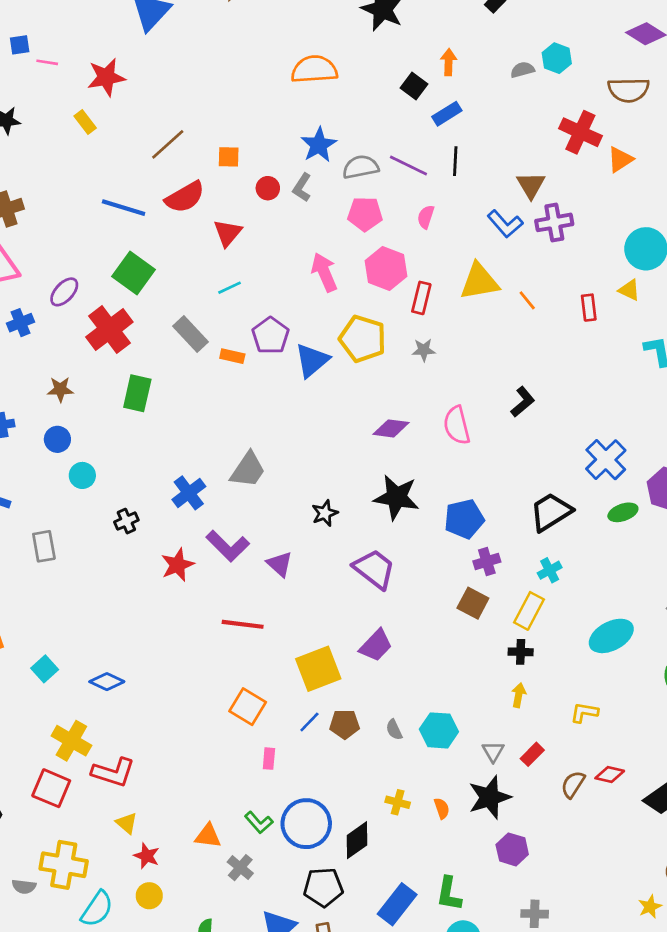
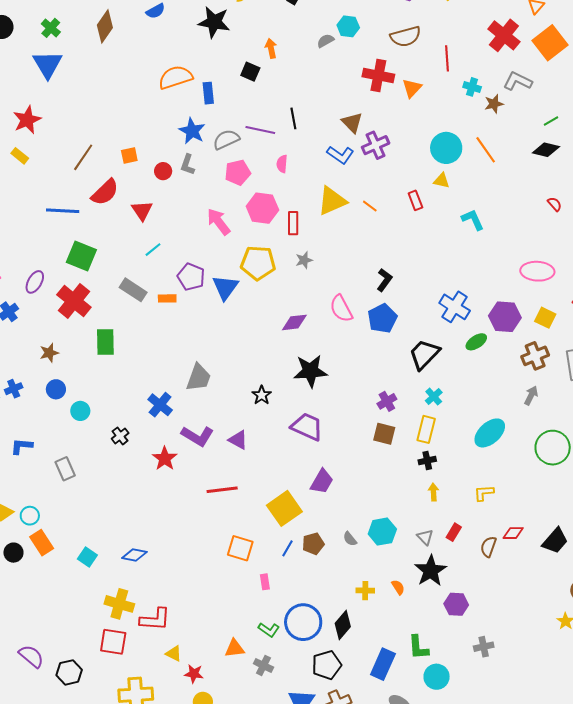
blue rectangle: (447, 114) -> (208, 93), moved, turned -50
blue pentagon: (464, 519) -> (382, 318), moved

